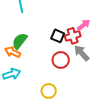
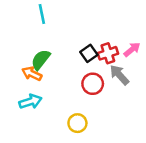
pink arrow: (84, 25) -> (132, 50), moved
black square: (58, 36) -> (89, 53), turned 32

